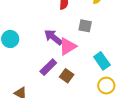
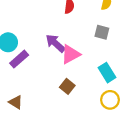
gray square: (85, 26) -> (102, 32), moved
purple rectangle: (48, 67) -> (19, 59), moved

